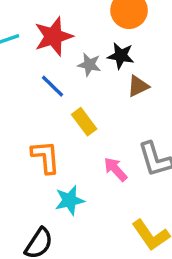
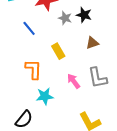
blue line: (53, 86) -> (29, 28), moved
brown triangle: (138, 86) -> (92, 43), moved

